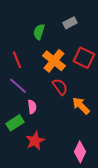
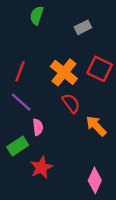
green semicircle: (39, 32) -> (37, 15), moved
red line: (17, 60) -> (20, 71), turned 42

